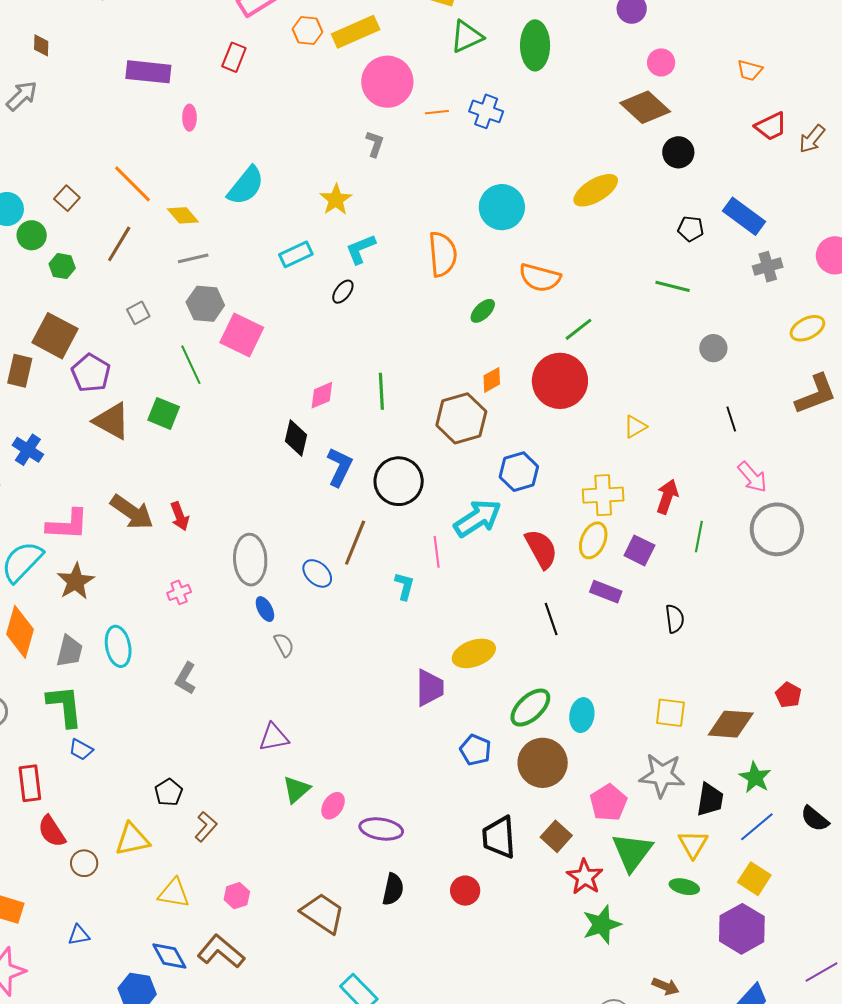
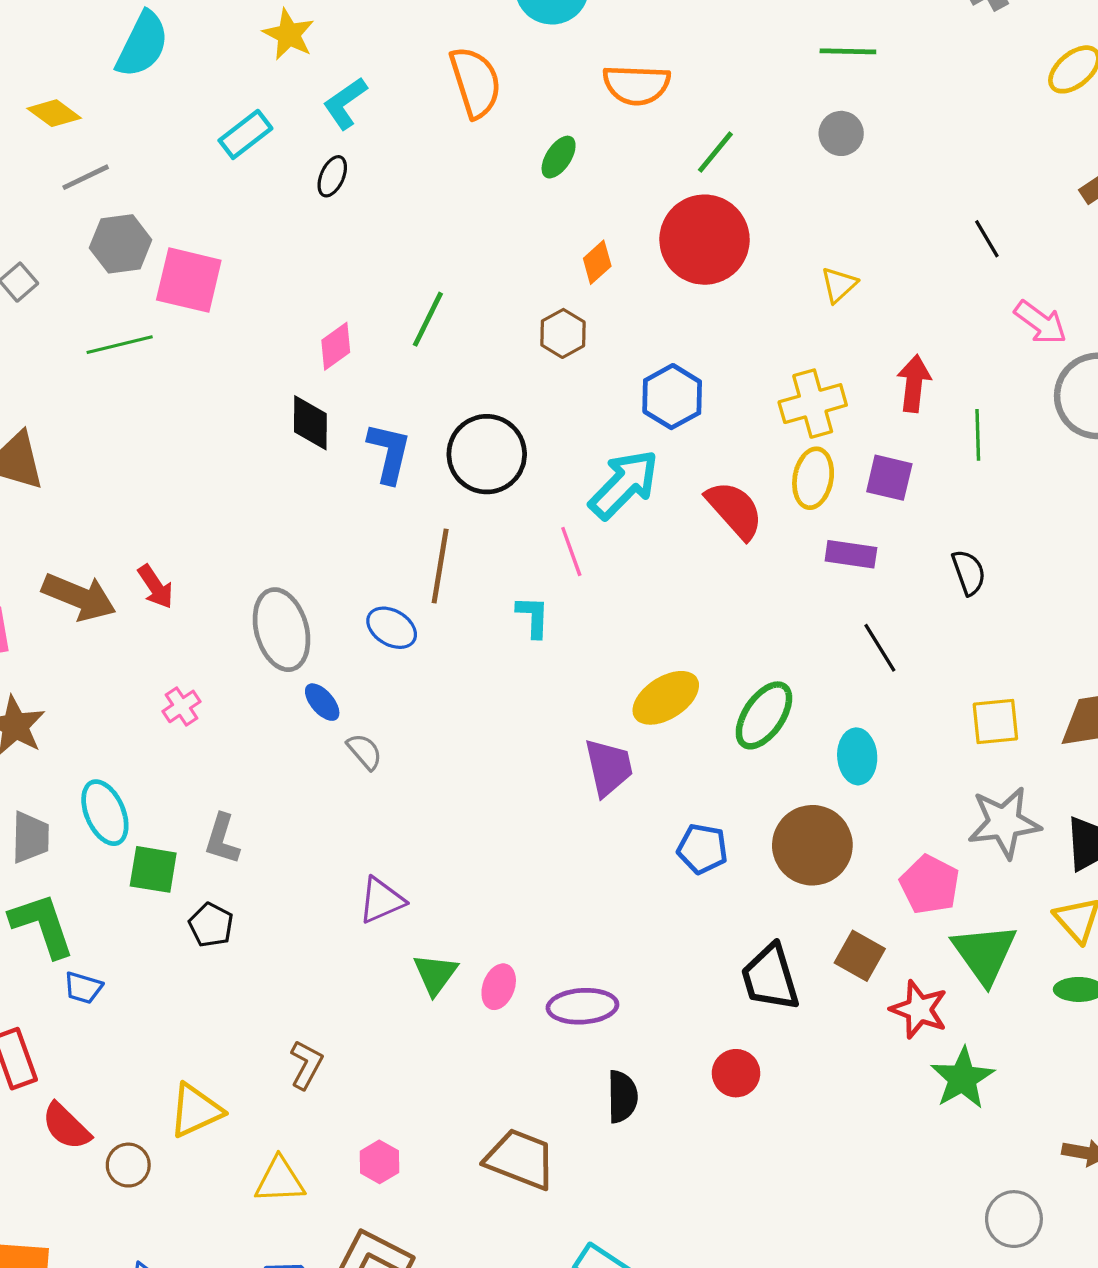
gray circle: (713, 348) -> (841, 133), moved
green line: (191, 365) -> (120, 345), turned -66
green line: (381, 391) -> (428, 319), turned 42
green square: (164, 413) -> (153, 869), moved
brown hexagon: (461, 418) -> (563, 333), size x0.6
black line: (551, 619) -> (880, 648), moved
green ellipse: (530, 708) -> (764, 715), moved
black pentagon: (169, 792) -> (211, 925), moved

